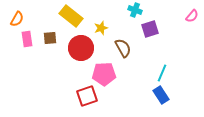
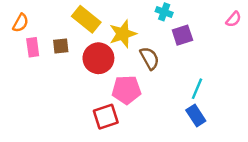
yellow star: (101, 28) -> (123, 34), size x1.6

